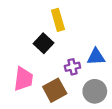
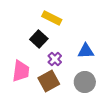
yellow rectangle: (58, 20) -> (52, 18), turned -48
purple cross: (72, 67) -> (55, 59), moved, turned -32

